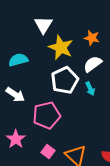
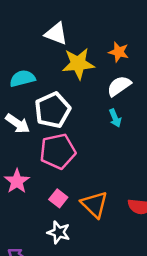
white triangle: (43, 25) -> (56, 34), turned -42
yellow star: (61, 47) -> (78, 64), turned -30
white pentagon: (65, 80) -> (53, 110), moved

